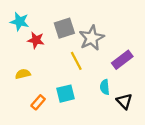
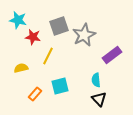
yellow line: (76, 61) -> (48, 56), moved, turned 54
black triangle: (124, 101) -> (99, 99), moved

